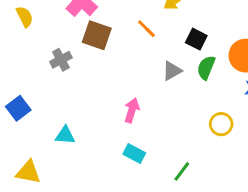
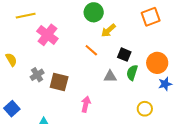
yellow semicircle: (25, 17) -> (11, 60), moved
brown square: (97, 35) -> (59, 82), moved
gray triangle: (172, 71) -> (110, 76), turned 32

